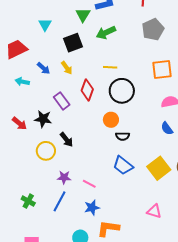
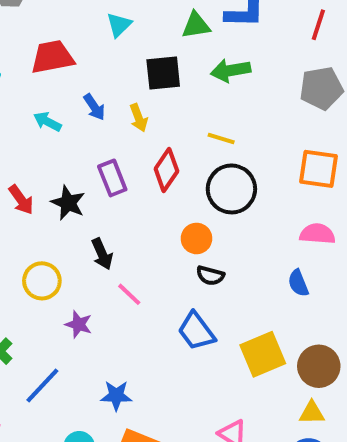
green triangle: (83, 15) -> (196, 25), turned 35
yellow circle: (46, 151) -> (42, 281), moved
pink line: (89, 184) -> (129, 294), moved
blue line: (60, 201) -> (42, 386), moved

